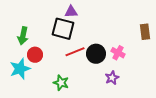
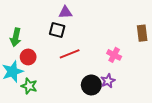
black square: (63, 29) -> (57, 30), size x0.7
black circle: (96, 54) -> (91, 85), moved
green star: (61, 83) -> (29, 86), moved

